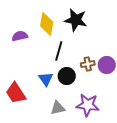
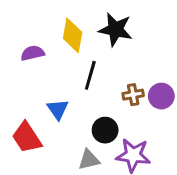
black circle: (67, 76) -> (105, 130), moved
blue triangle: (46, 79) -> (58, 109), moved

